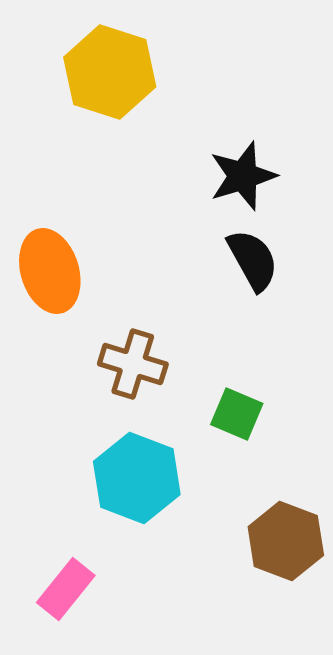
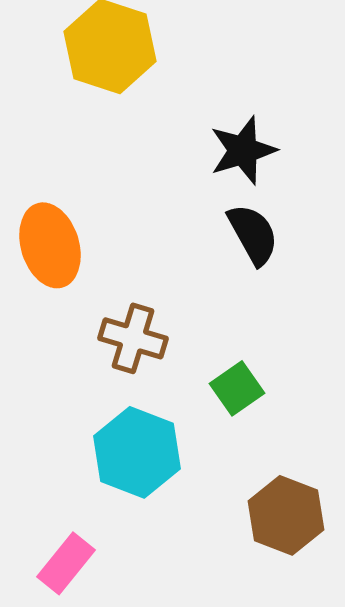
green square: (237, 414) -> (237, 388), turned 32

